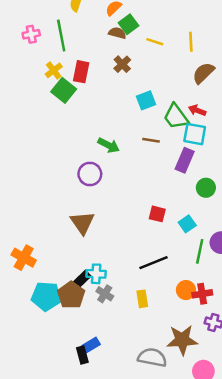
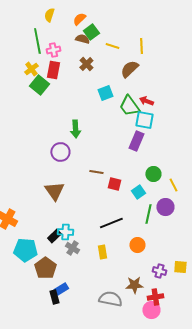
pink cross: (31, 34) -> (53, 50), moved
brown semicircle: (203, 73) -> (129, 69), moved
brown line: (151, 140) -> (96, 172), moved
green arrow: (109, 145) -> (75, 129), turned 60
green circle: (206, 188) -> (153, 174), moved
red cross: (202, 294) -> (155, 297), moved
brown pentagon: (71, 295) -> (45, 268), moved
brown star: (182, 340) -> (134, 285), size x0.7

